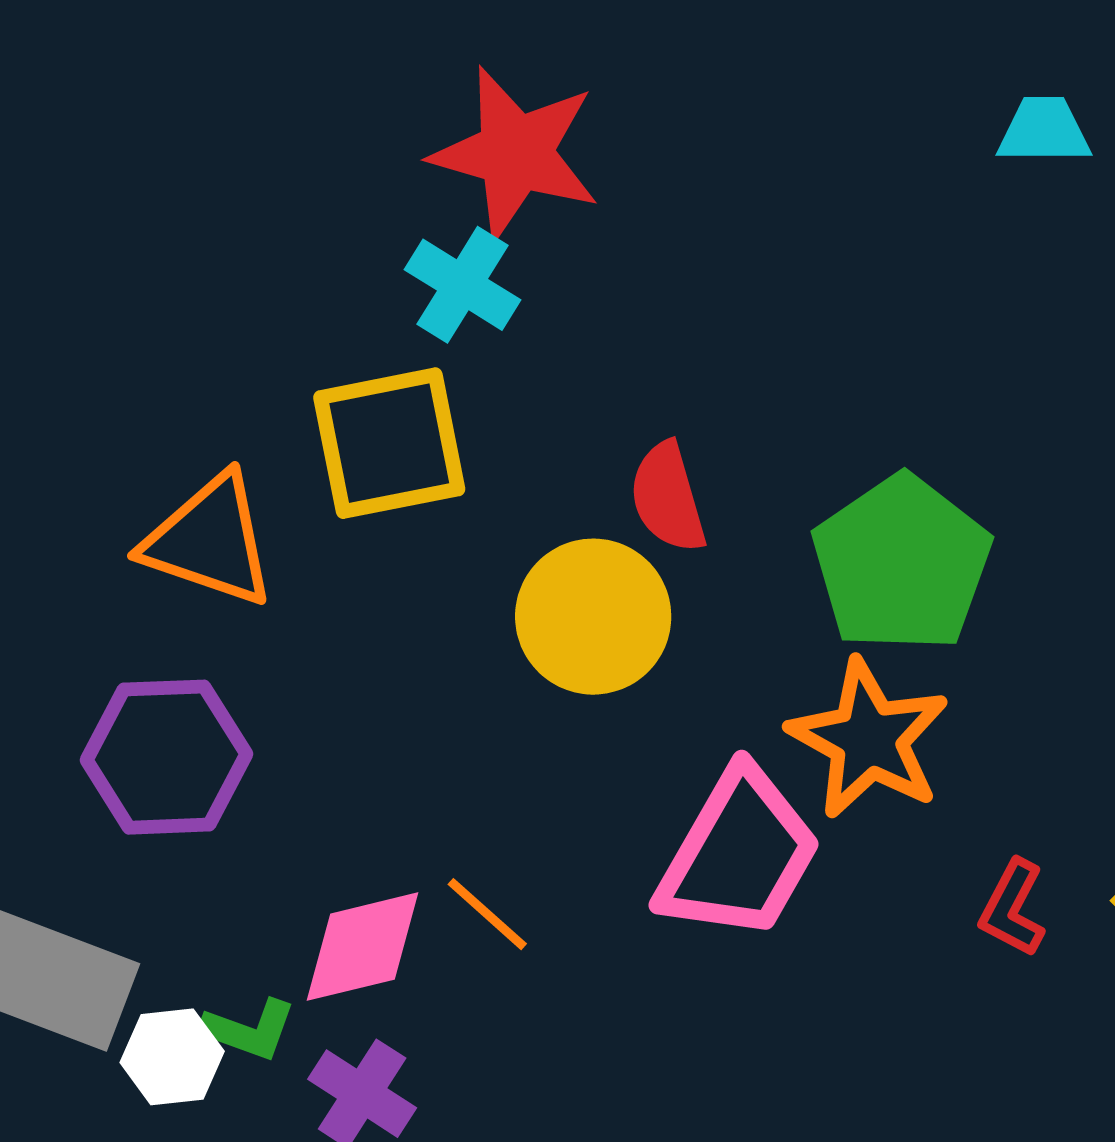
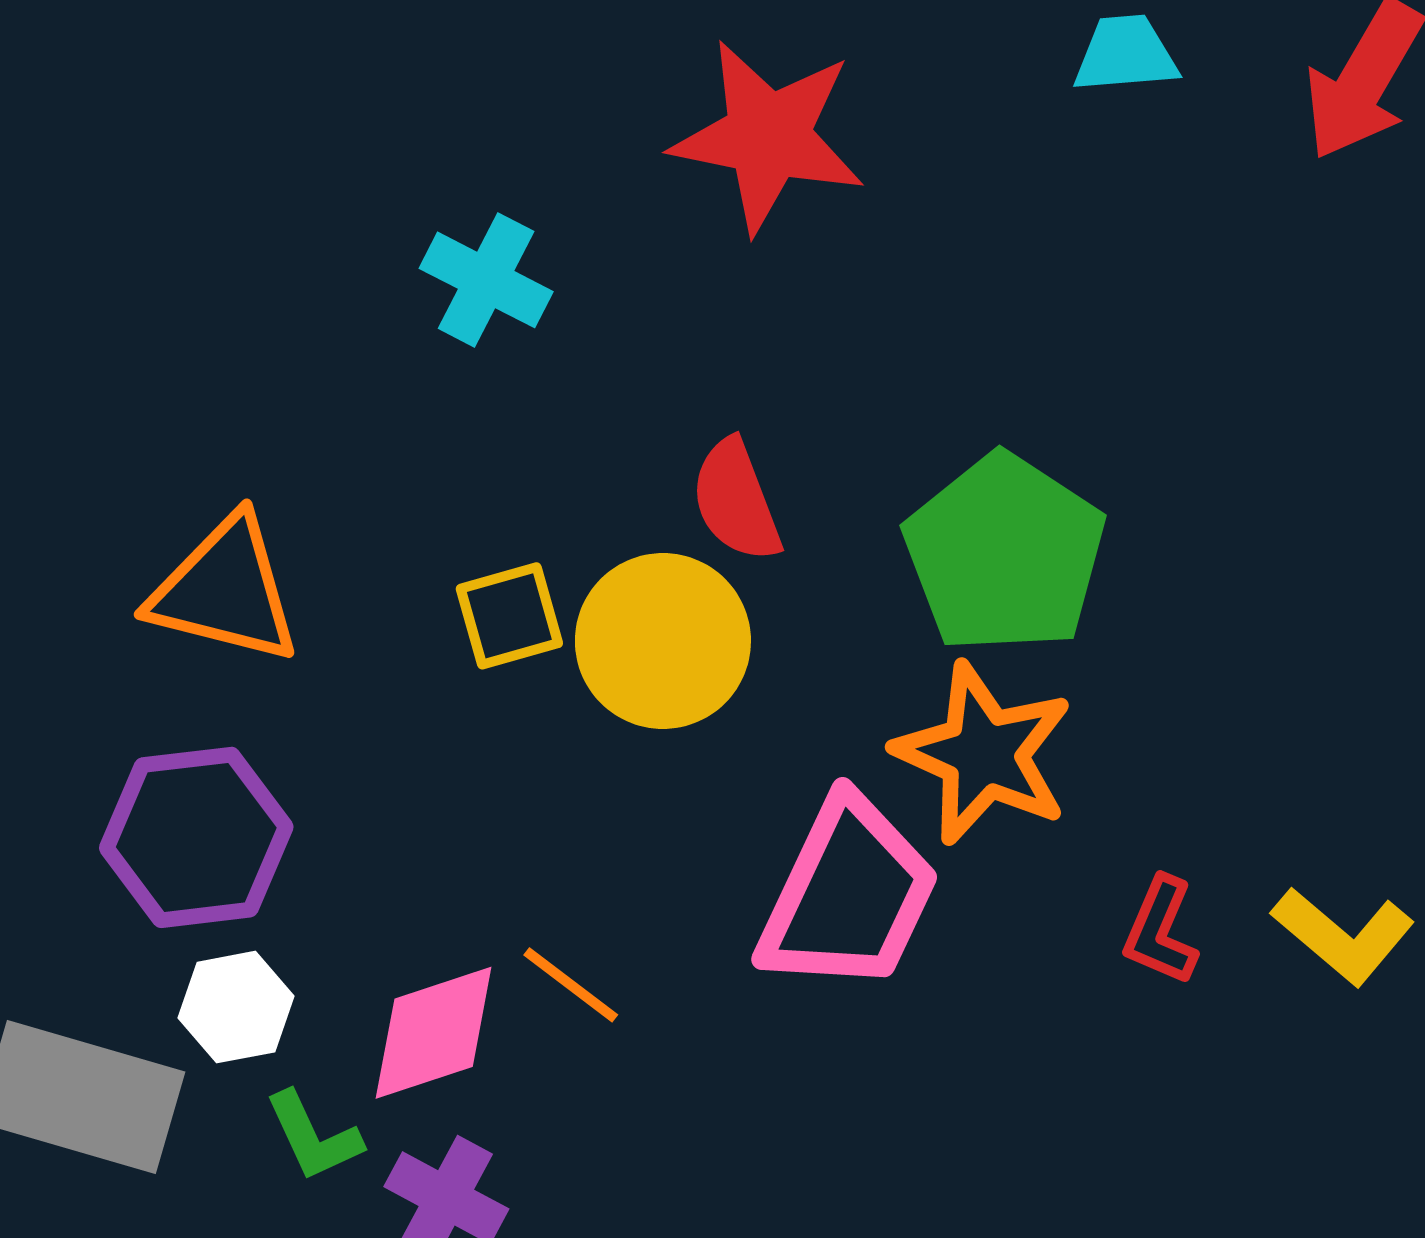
red star: (515, 153) -> (768, 136), moved
yellow square: (389, 443) -> (509, 616), moved, size x0.6
green L-shape: (249, 1030) -> (313, 1136), turned 50
white hexagon: (172, 1057) -> (236, 1007), moved

